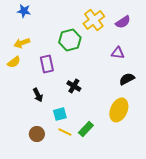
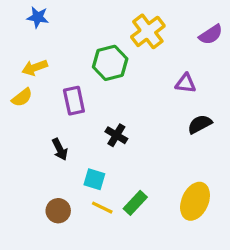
purple semicircle: (123, 22) -> (211, 35), moved
yellow ellipse: (119, 110) -> (195, 201), moved
cyan square: (60, 114) -> (94, 179), turned 32

